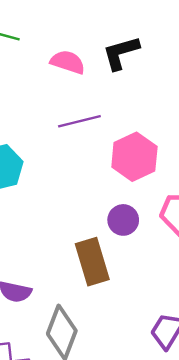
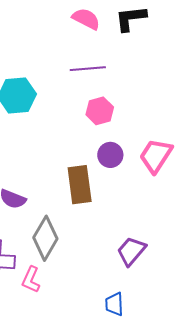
pink hexagon: (134, 157) -> (100, 111), moved, size x0.7

